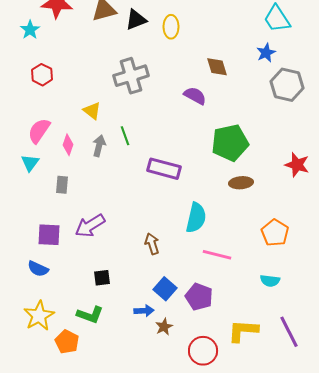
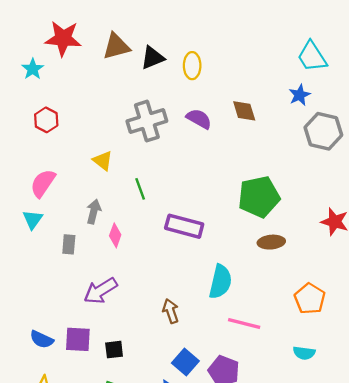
purple semicircle: (195, 96) -> (199, 119), moved
pink diamond: (68, 145) -> (115, 235), moved
gray arrow: (99, 146) -> (94, 212), moved
purple square: (49, 235) -> (78, 339), moved

